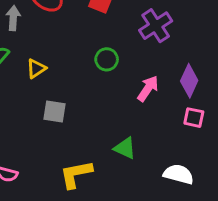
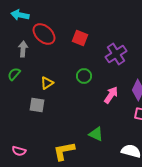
yellow triangle: (36, 69) -> (47, 83), moved
gray square: (55, 111) -> (37, 105), moved

